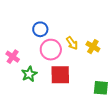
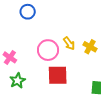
blue circle: (40, 29) -> (28, 12), moved
green star: (29, 74) -> (18, 81), moved

